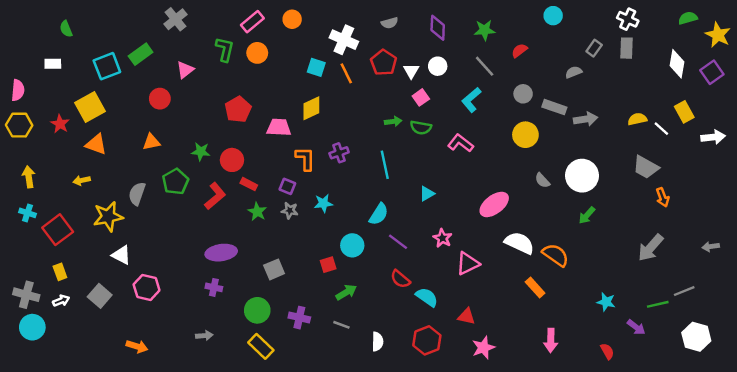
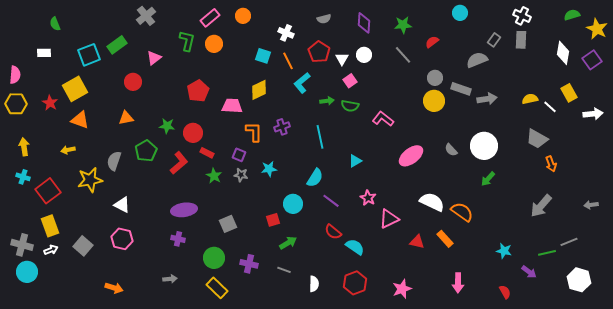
white cross: (344, 40) -> (286, 33), size x0.7
gray semicircle: (574, 72) -> (477, 60), size x1.5
cyan L-shape: (471, 100) -> (302, 83), moved
yellow circle: (525, 135) -> (434, 101), moved
pink ellipse: (494, 204) -> (411, 156), moved
white triangle: (121, 255) -> (122, 205), moved
yellow rectangle: (60, 272) -> (50, 226), size x1.5
red triangle: (467, 316) -> (417, 242), moved

